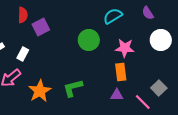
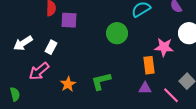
purple square: (41, 27) -> (69, 20), turned 30
pink star: (125, 48) -> (164, 47), moved
orange star: (40, 91) -> (68, 84), size x0.7

